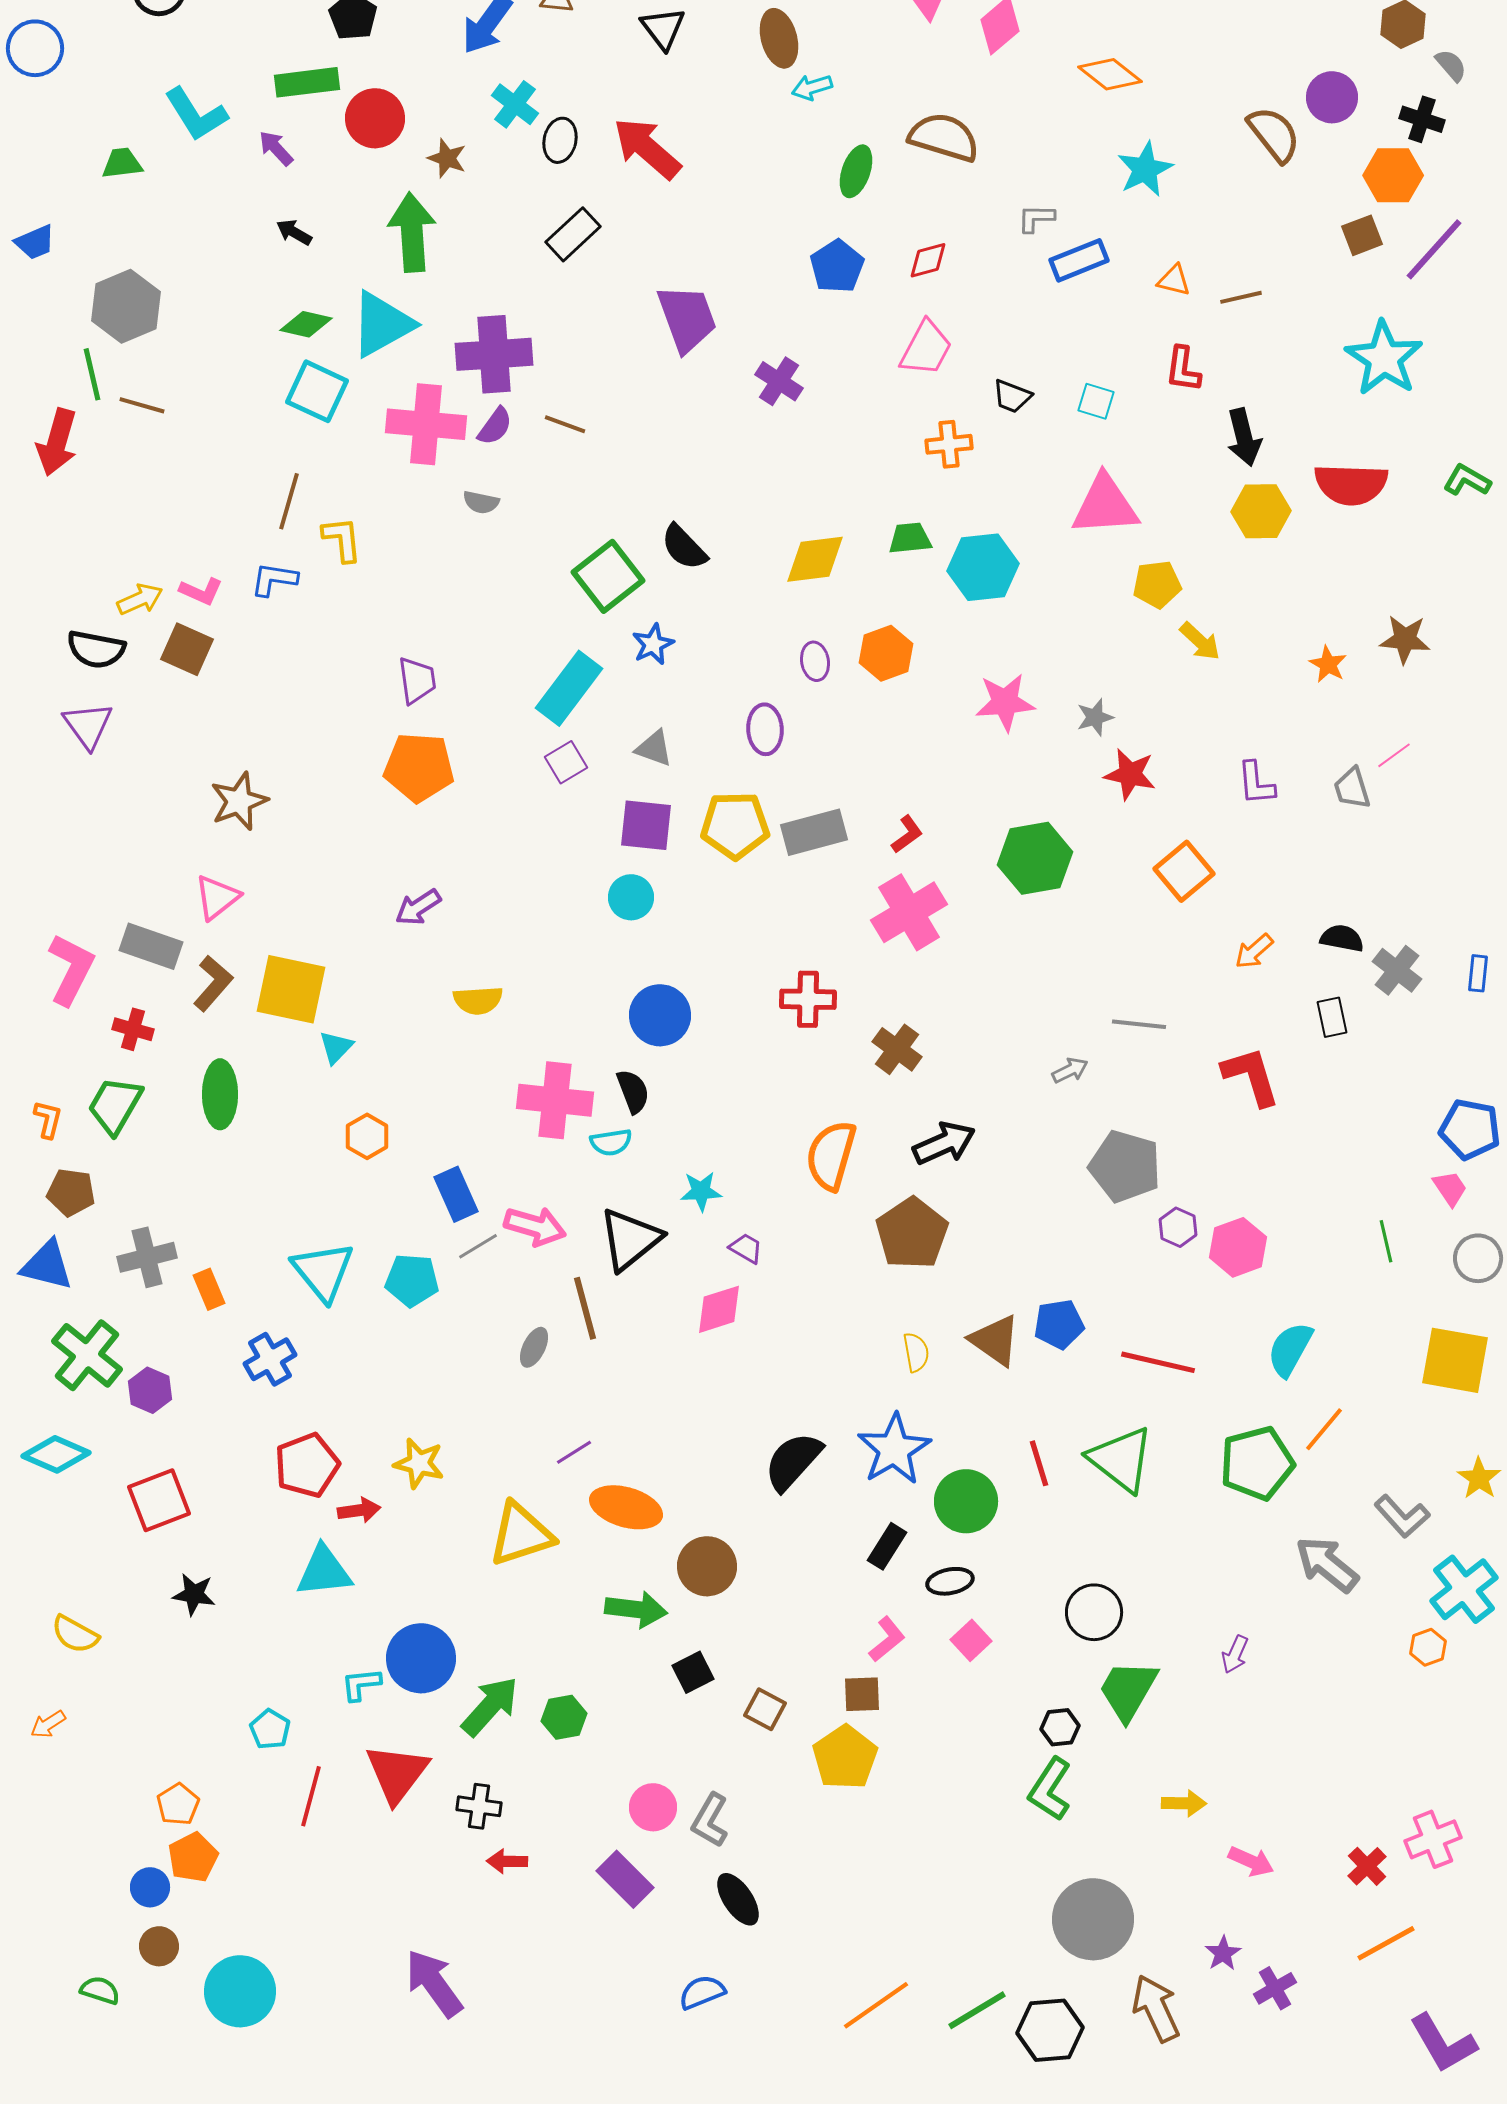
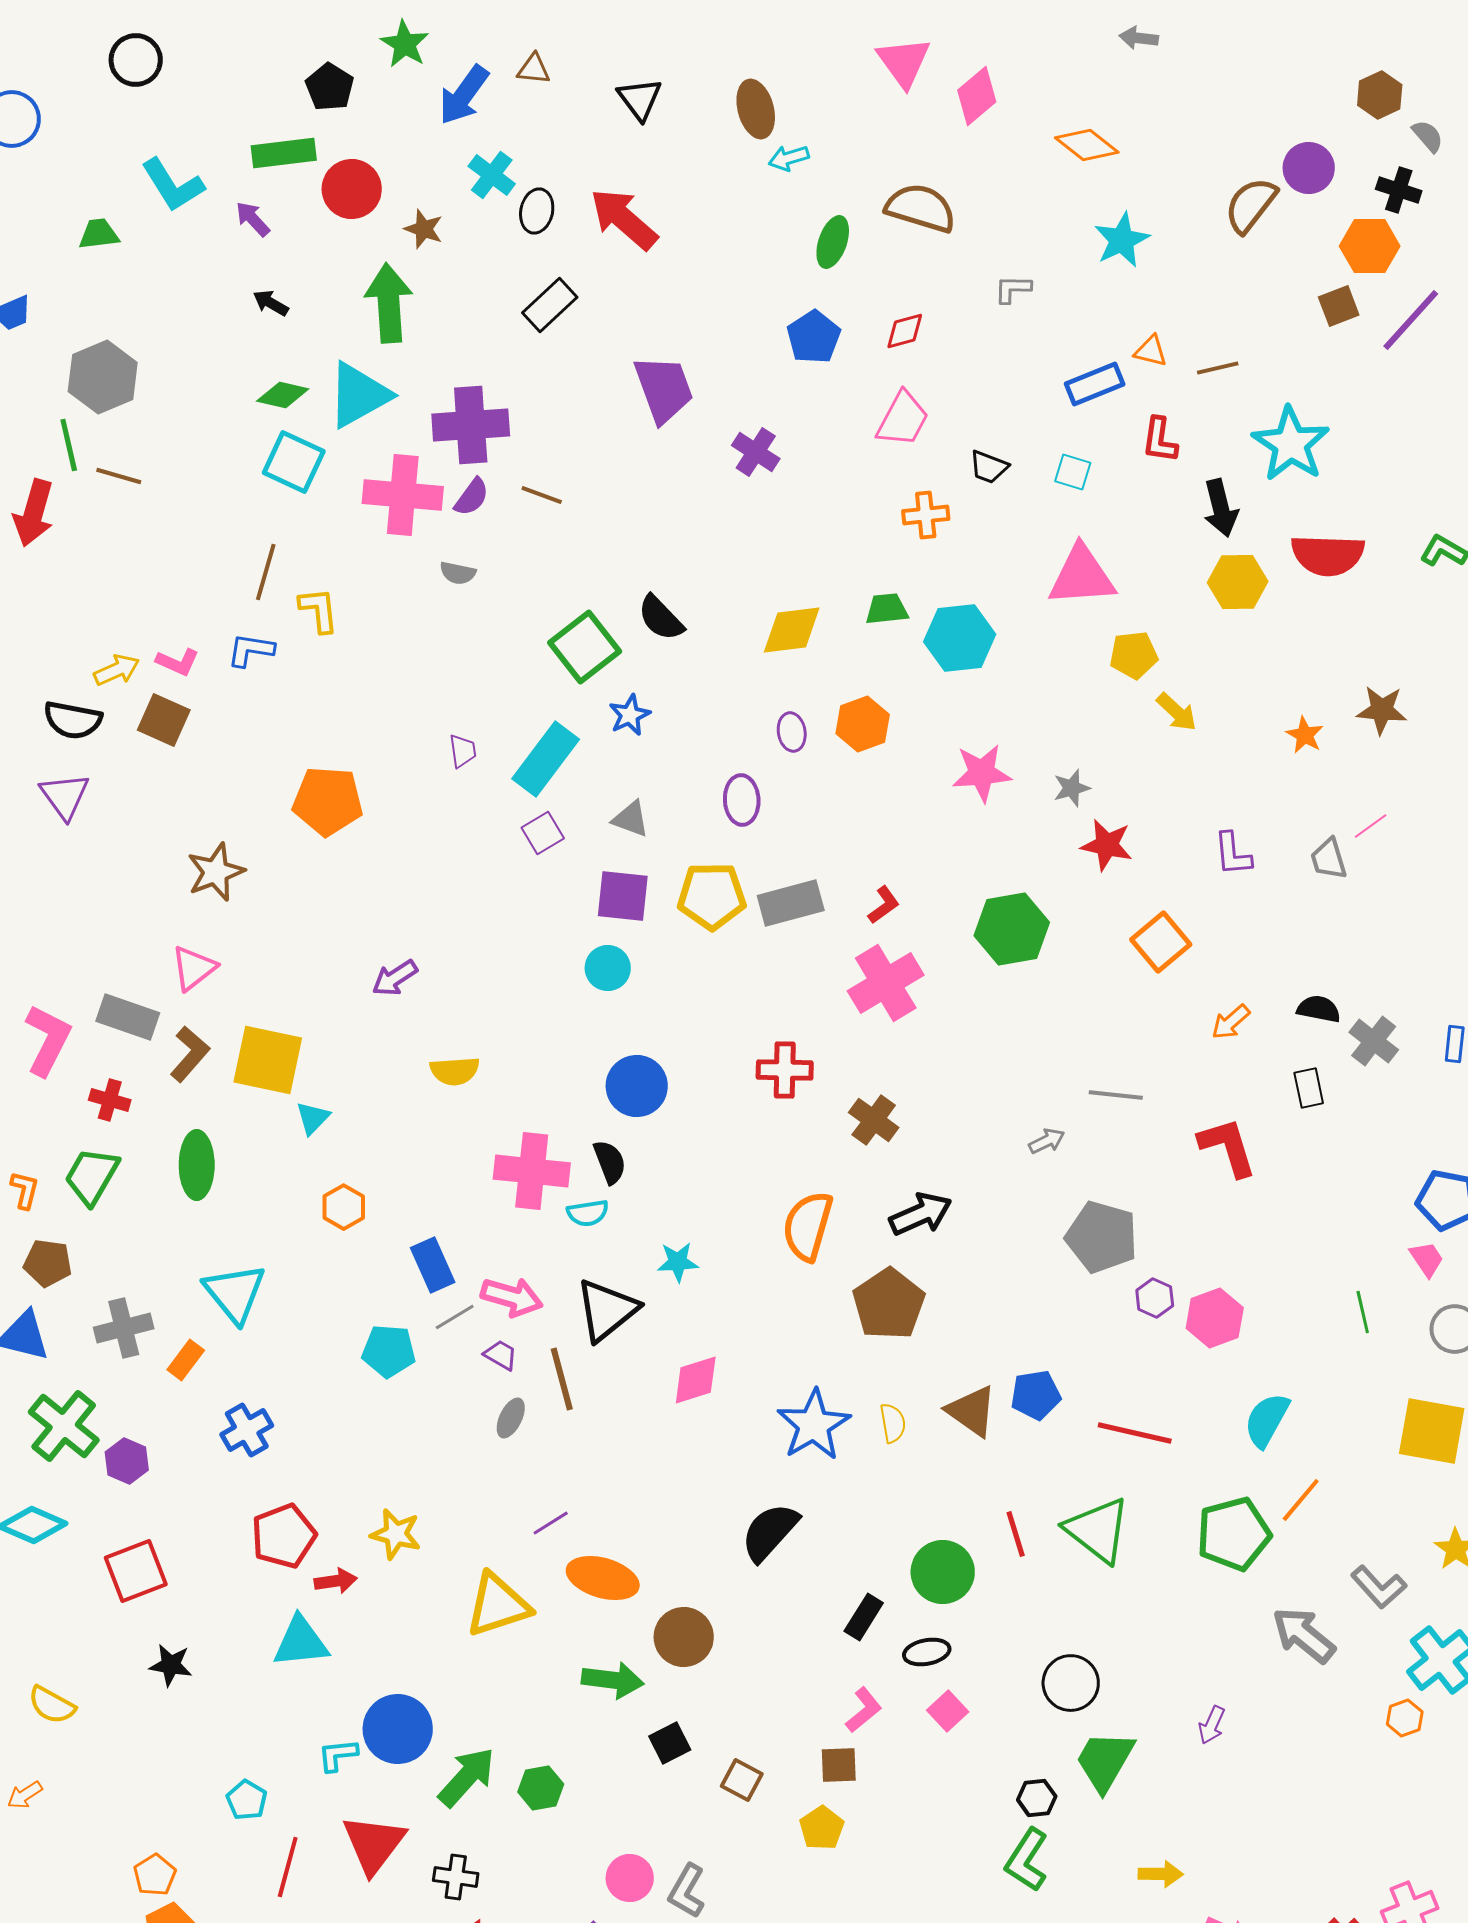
brown semicircle: (1274, 134) -> (1251, 205), turned -104
blue rectangle: (1079, 260) -> (1095, 384), moved
cyan star: (1384, 358) -> (1291, 444), moved
purple trapezoid: (417, 680) -> (463, 751), moved, size x0.7
orange pentagon: (419, 767) -> (328, 801), moved
purple trapezoid: (746, 1248) -> (501, 1355), moved
cyan triangle: (323, 1271) -> (235, 1293), moved
orange rectangle: (209, 1289) -> (186, 1360), turned 60
blue star: (894, 1449) -> (814, 1425), moved
yellow pentagon: (845, 1757) -> (822, 1828), size x0.7

